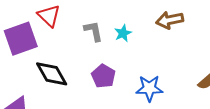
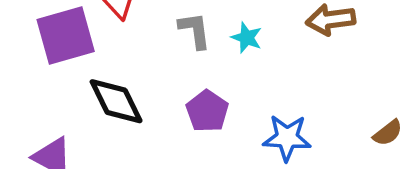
cyan star: (123, 33) -> (247, 38), turned -30

